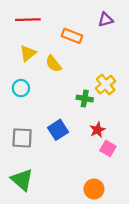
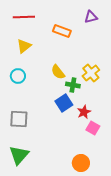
yellow semicircle: (53, 64) -> (58, 72), moved
blue square: (58, 130) -> (64, 103), moved
green triangle: (22, 180) -> (19, 155), turned 30

